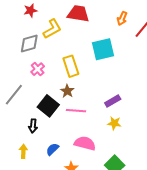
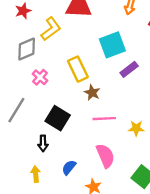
brown star: (67, 91) -> (92, 93), moved
purple rectangle: (113, 101) -> (129, 69), moved
pink line: (76, 111) -> (104, 119), moved
pink semicircle: (85, 143) -> (105, 156), turned 60

